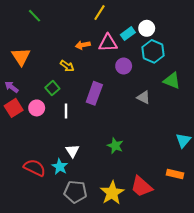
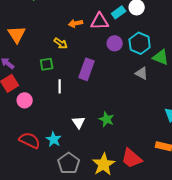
cyan hexagon: (153, 51) -> (140, 43), moved
green square: (52, 88) -> (47, 64), turned 32
gray triangle: (144, 97) -> (142, 73), moved
pink circle: (37, 108) -> (25, 100), moved
white triangle: (72, 151) -> (79, 122), moved
gray pentagon: (75, 192) -> (69, 163), turned 30

